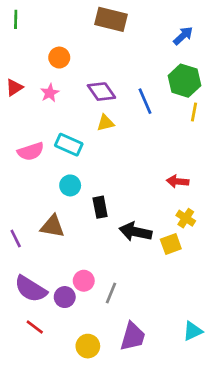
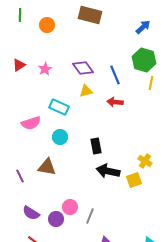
orange circle: (59, 58) -> (47, 25), moved
pink semicircle: (31, 151) -> (31, 123), moved
red arrow: (178, 181) -> (115, 102), moved
black rectangle: (100, 207) -> (96, 146), moved
purple semicircle: (31, 289) -> (31, 213), size x0.7

